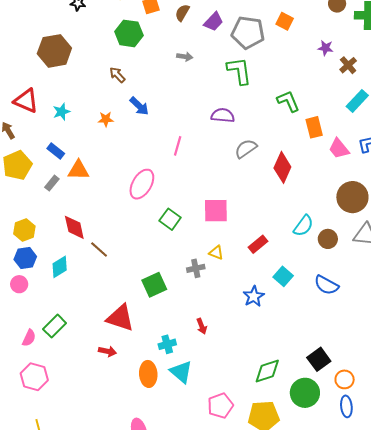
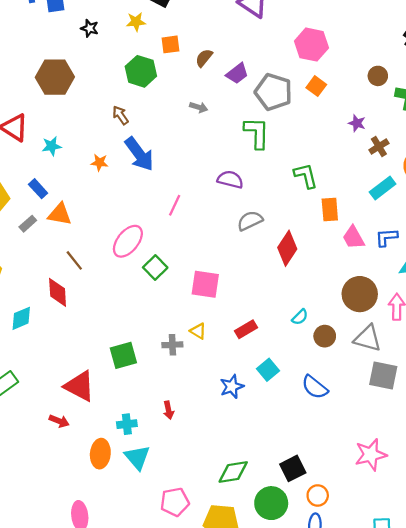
blue arrow: (139, 106) -> (139, 154), size x1.5
green square: (170, 219) -> (155, 268), moved
cyan semicircle: (303, 226) -> (300, 317), size x0.7
red diamond: (74, 227) -> (58, 292), moved
brown line: (99, 250) -> (74, 260), moved

